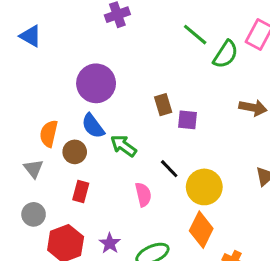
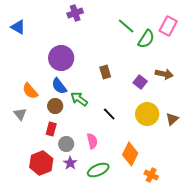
purple square: (187, 120) -> (140, 82), moved, turned 32
orange semicircle: (49, 134) -> (30, 91), turned -54
brown circle: (75, 152) -> (55, 106), moved
yellow circle: (204, 187) -> (147, 114), moved
pink semicircle: (143, 195) -> (92, 141), moved
gray circle: (34, 214) -> (66, 144), moved

